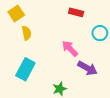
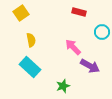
yellow semicircle: (26, 33) -> (31, 40), moved
cyan rectangle: (25, 69) -> (30, 67), turned -75

